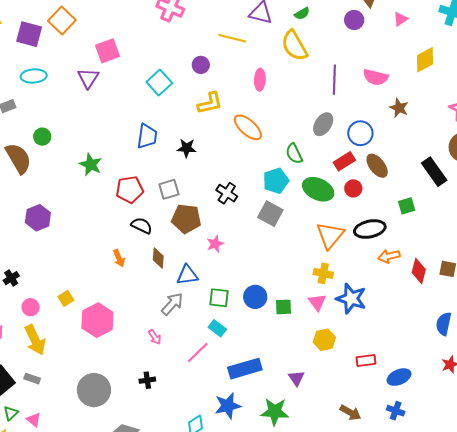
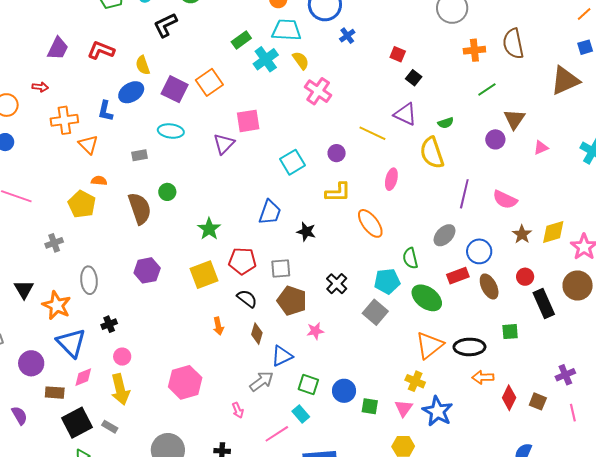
yellow diamond: (425, 60) -> (553, 232), moved
red circle: (353, 188) -> (525, 277), moved
blue triangle: (187, 275) -> (282, 356), turned -30
yellow square: (66, 298) -> (204, 275), moved, size x1.8

